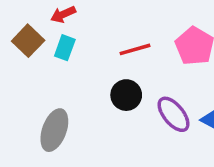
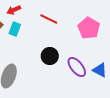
red line: (135, 49) -> (49, 19), moved, turned 42

